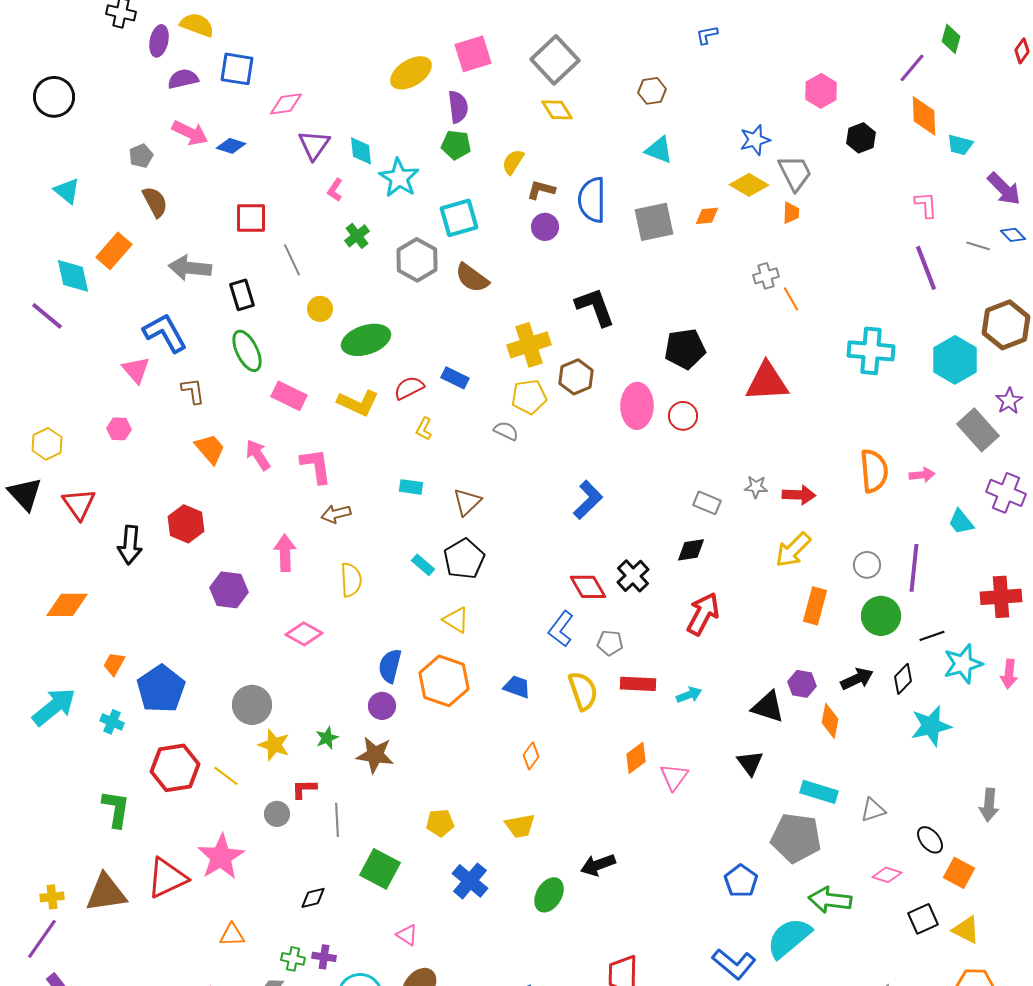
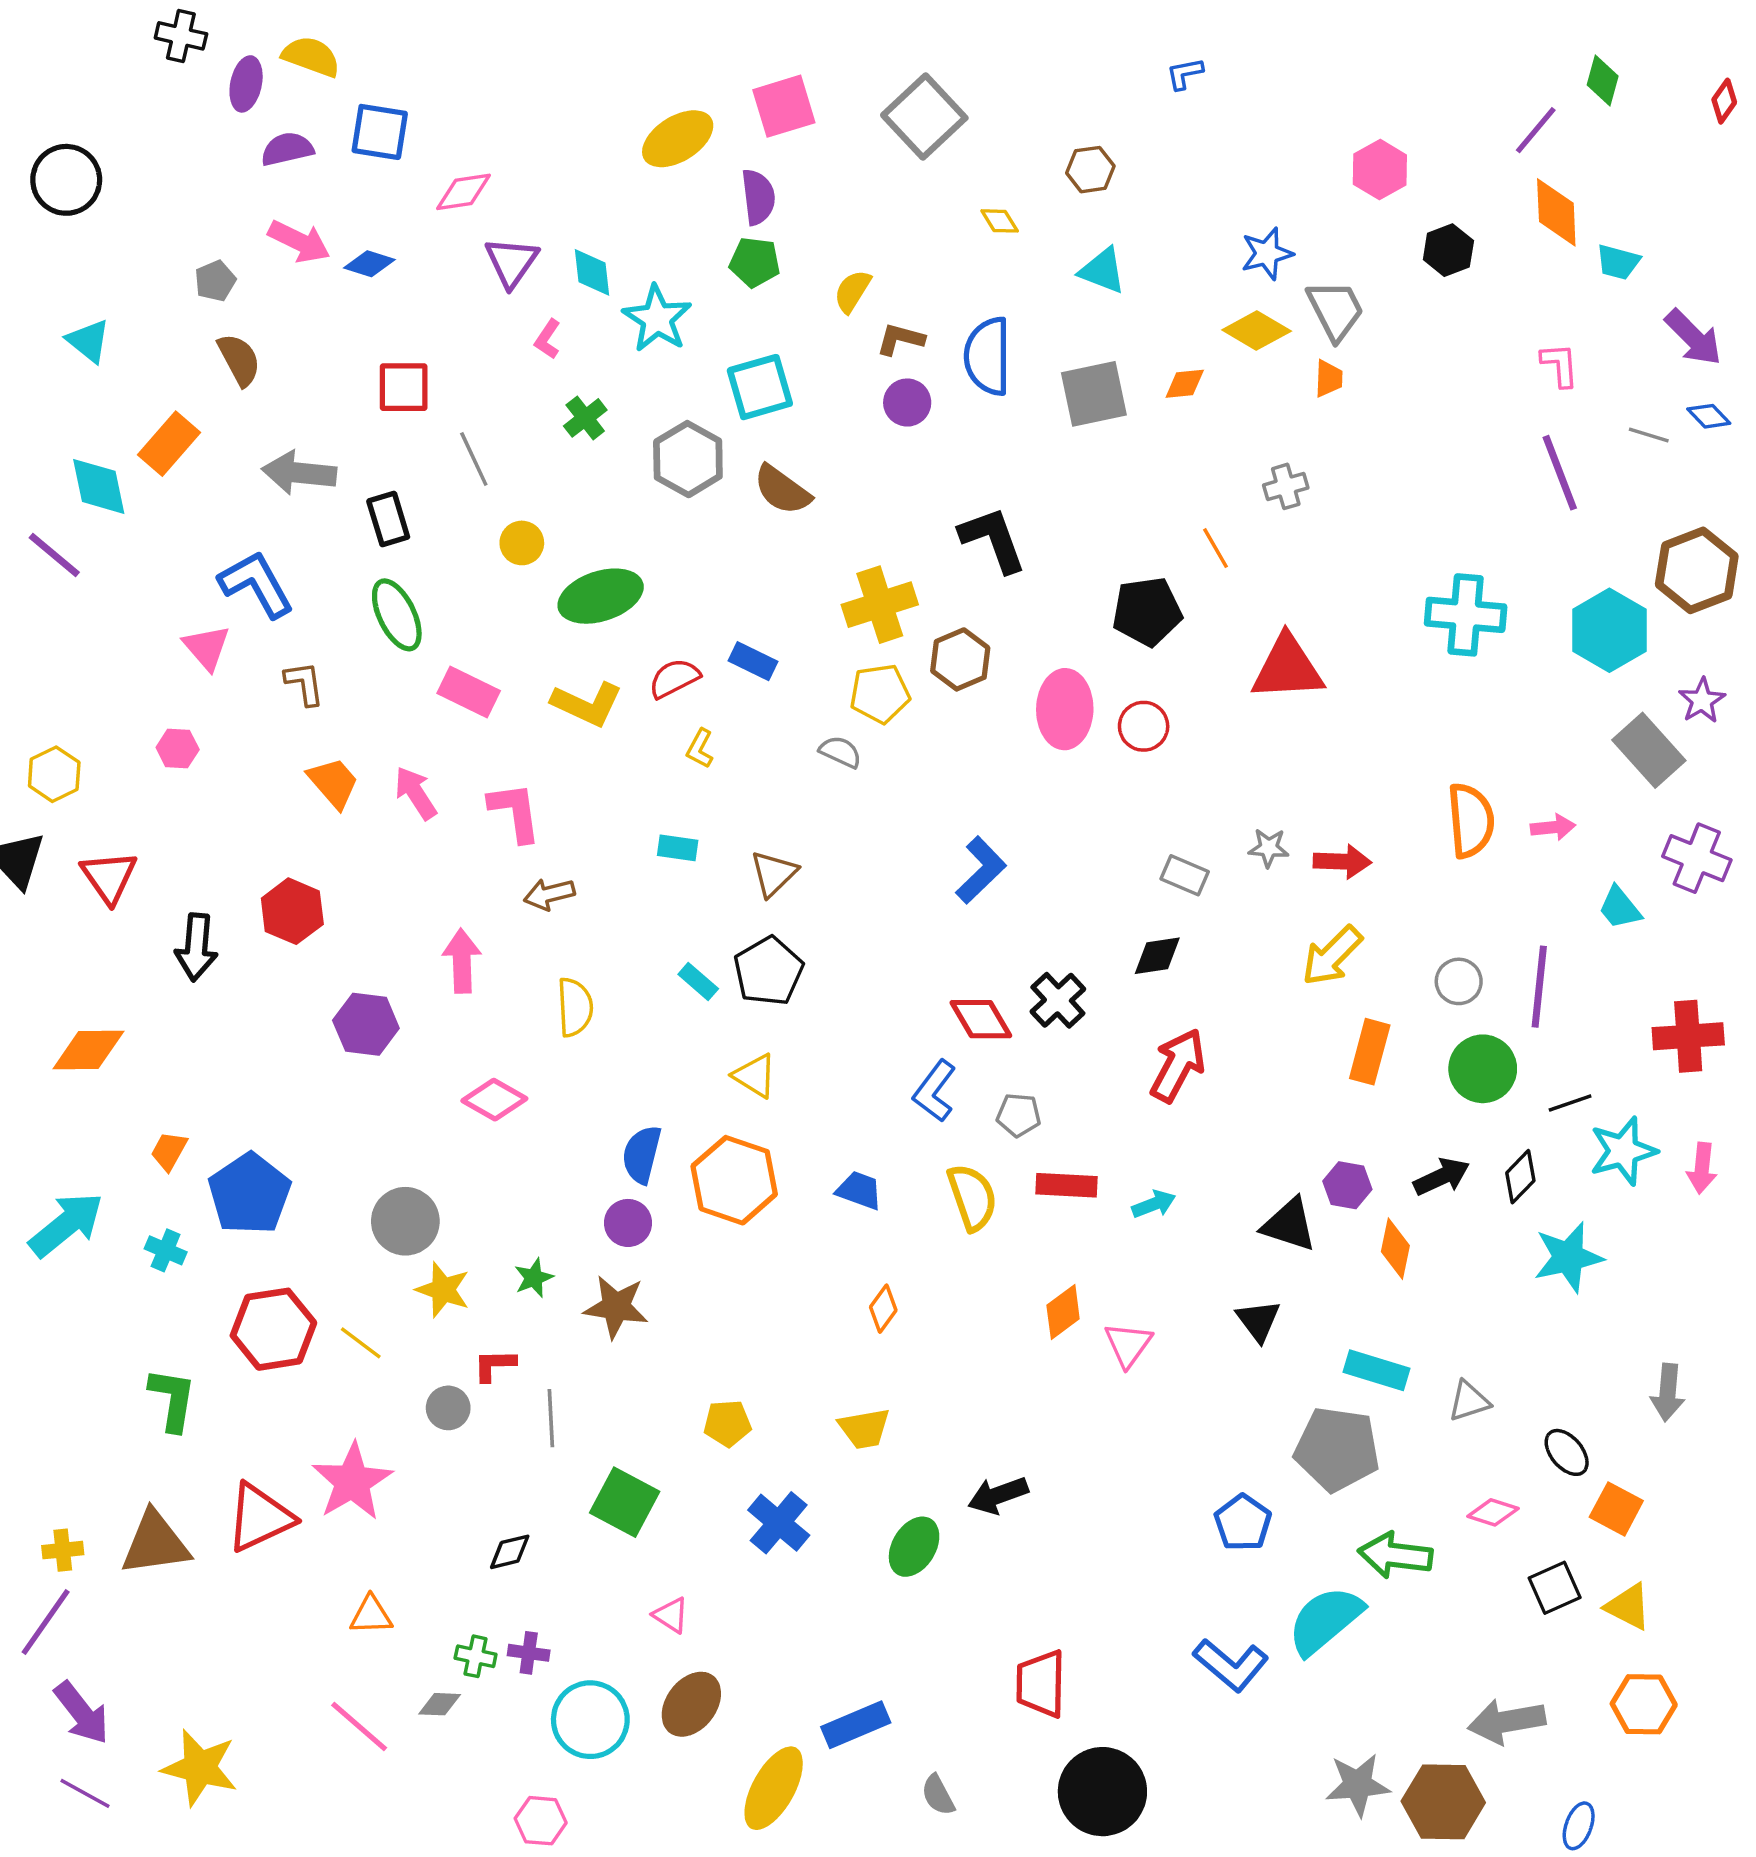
yellow diamond: (557, 110) -> (1000, 221), moved, size x0.7
orange line: (791, 299) -> (1215, 548), moved

